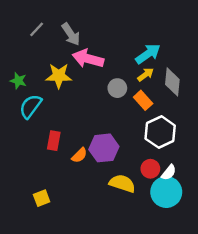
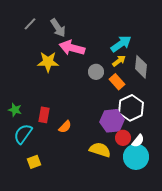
green star: (18, 81) -> (15, 110), moved
cyan semicircle: (31, 106) -> (23, 134), moved
purple hexagon: (104, 148) -> (112, 121), moved

